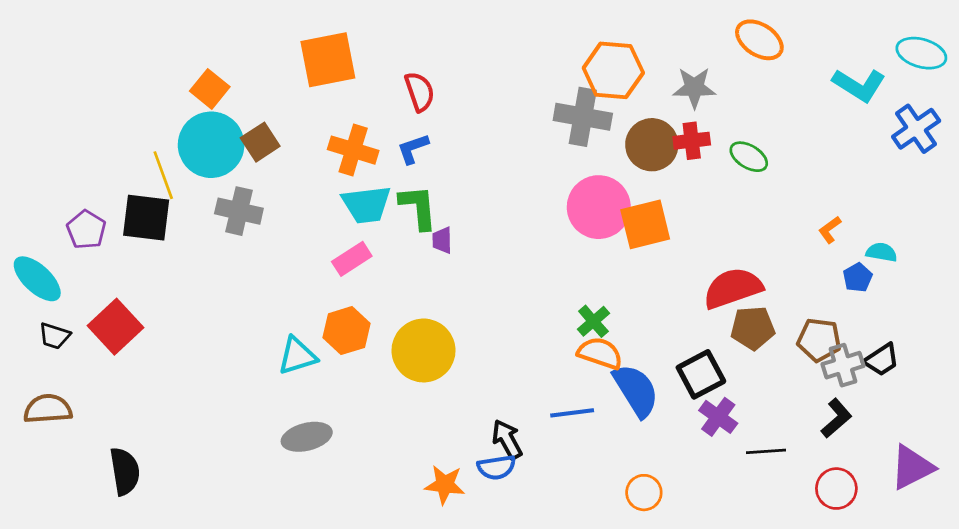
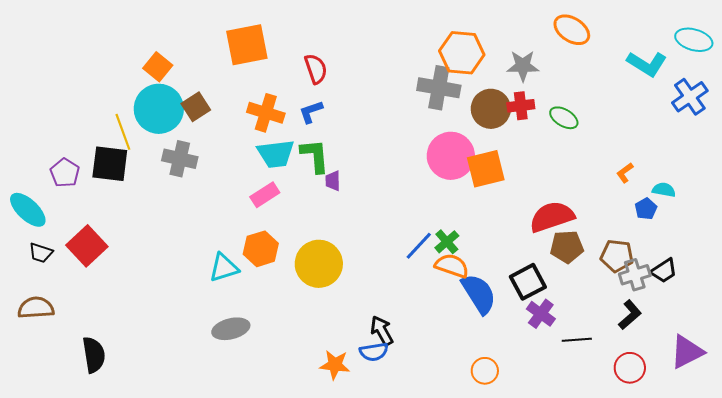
blue line: (572, 413) -> (419, 246), moved, turned -40

